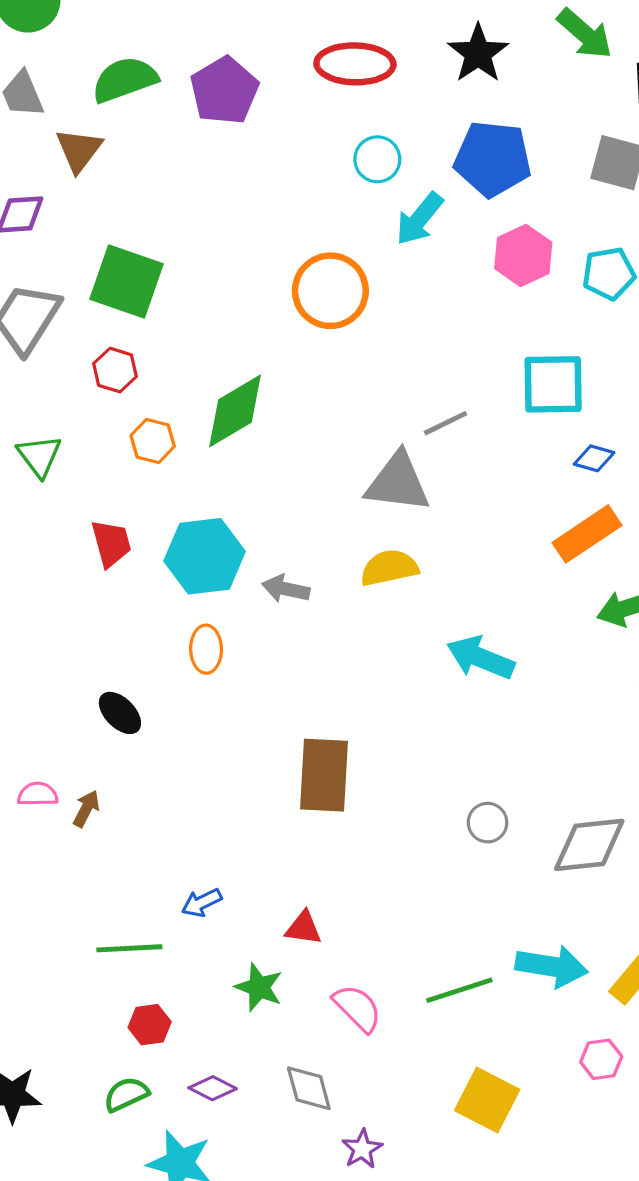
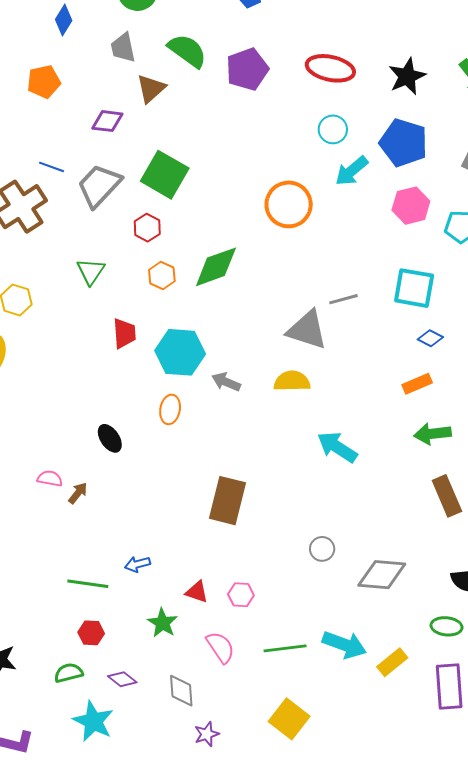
green semicircle: (125, 80) -> (187, 51), turned 45
orange rectangle: (587, 534) -> (417, 384), size x0.7
pink hexagon: (601, 1059) -> (241, 595), moved

